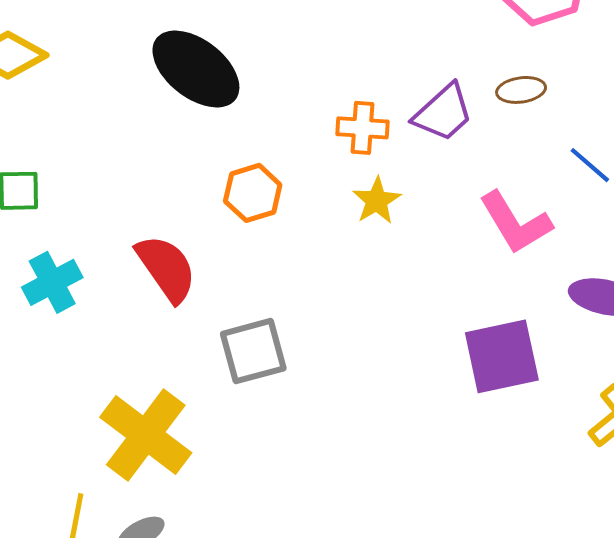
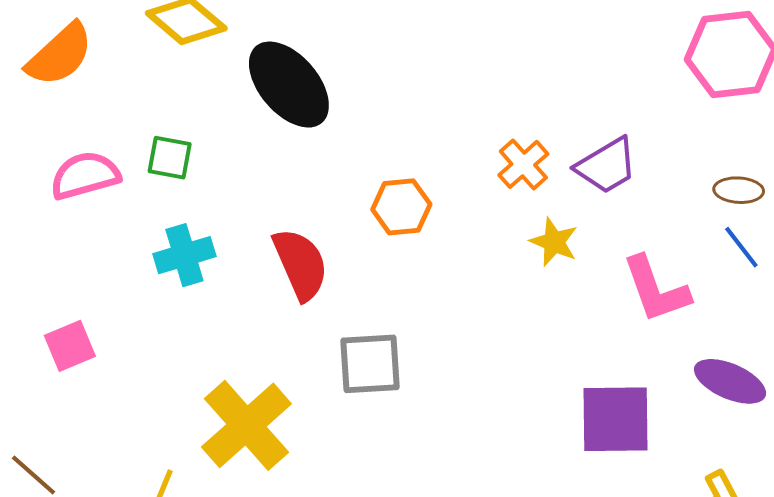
black ellipse: (196, 69) -> (289, 85), moved
brown ellipse: (521, 90) -> (739, 190), moved
orange cross: (362, 128) -> (523, 164), turned 33
yellow star: (377, 201) -> (554, 242), moved, turned -30

